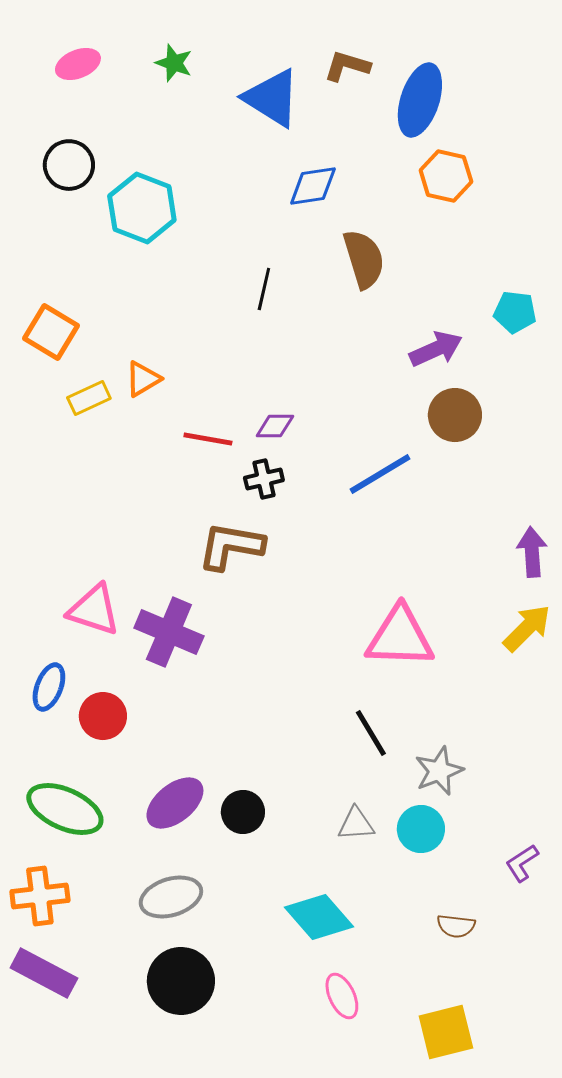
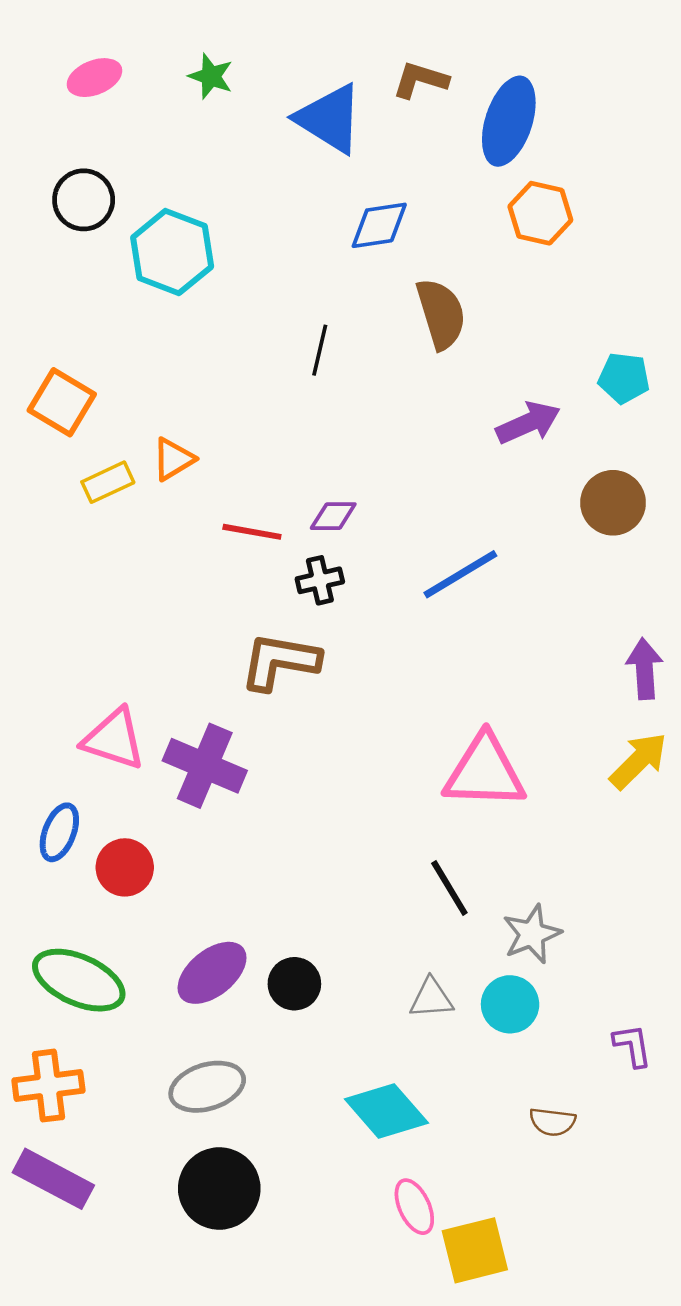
brown circle: (455, 415) -> (613, 503), moved
purple L-shape: (522, 863) -> (632, 1046), turned 114
yellow square: (446, 1032) -> (475, 1250), moved

